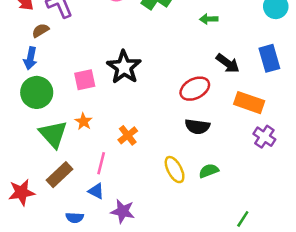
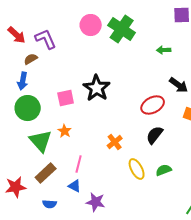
black semicircle: (197, 127) -> (155, 135), turned 120
orange cross: (128, 135) -> (115, 142), moved
blue semicircle: (75, 218) -> (50, 204), moved

